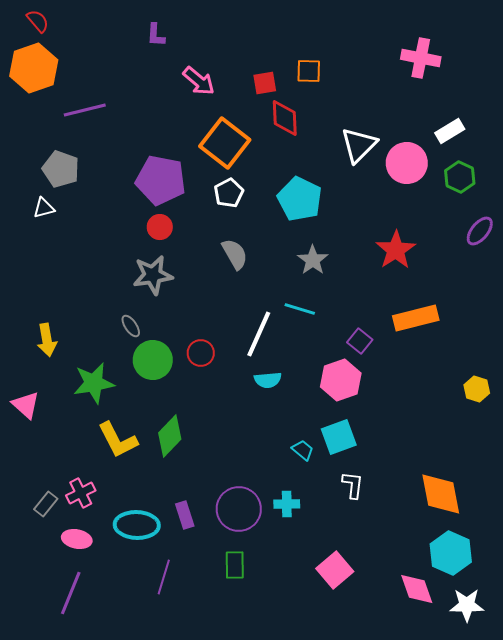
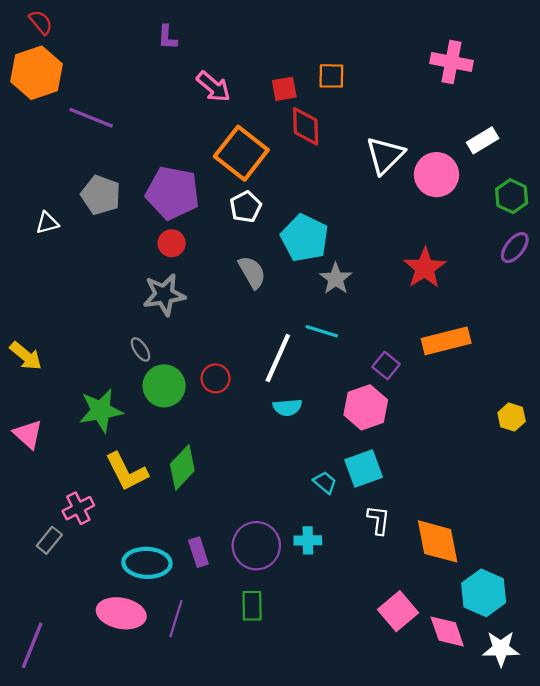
purple line: (85, 110) -> (91, 118), turned 36
gray pentagon: (61, 169) -> (101, 195), moved
green hexagon: (460, 177) -> (512, 196), moved
cyan pentagon: (300, 199) -> (305, 238), moved
yellow arrow: (47, 340) -> (26, 356), moved, turned -40
pink cross: (81, 493) -> (78, 508), moved
orange diamond: (441, 494) -> (438, 541), moved
pink ellipse: (77, 539) -> (121, 613), moved, size x1.5
pink square: (335, 570) -> (398, 611), moved
purple line: (71, 593) -> (32, 645), moved

